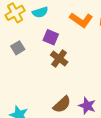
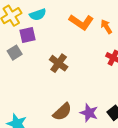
purple square: (51, 37) -> (27, 35), moved, turned -35

